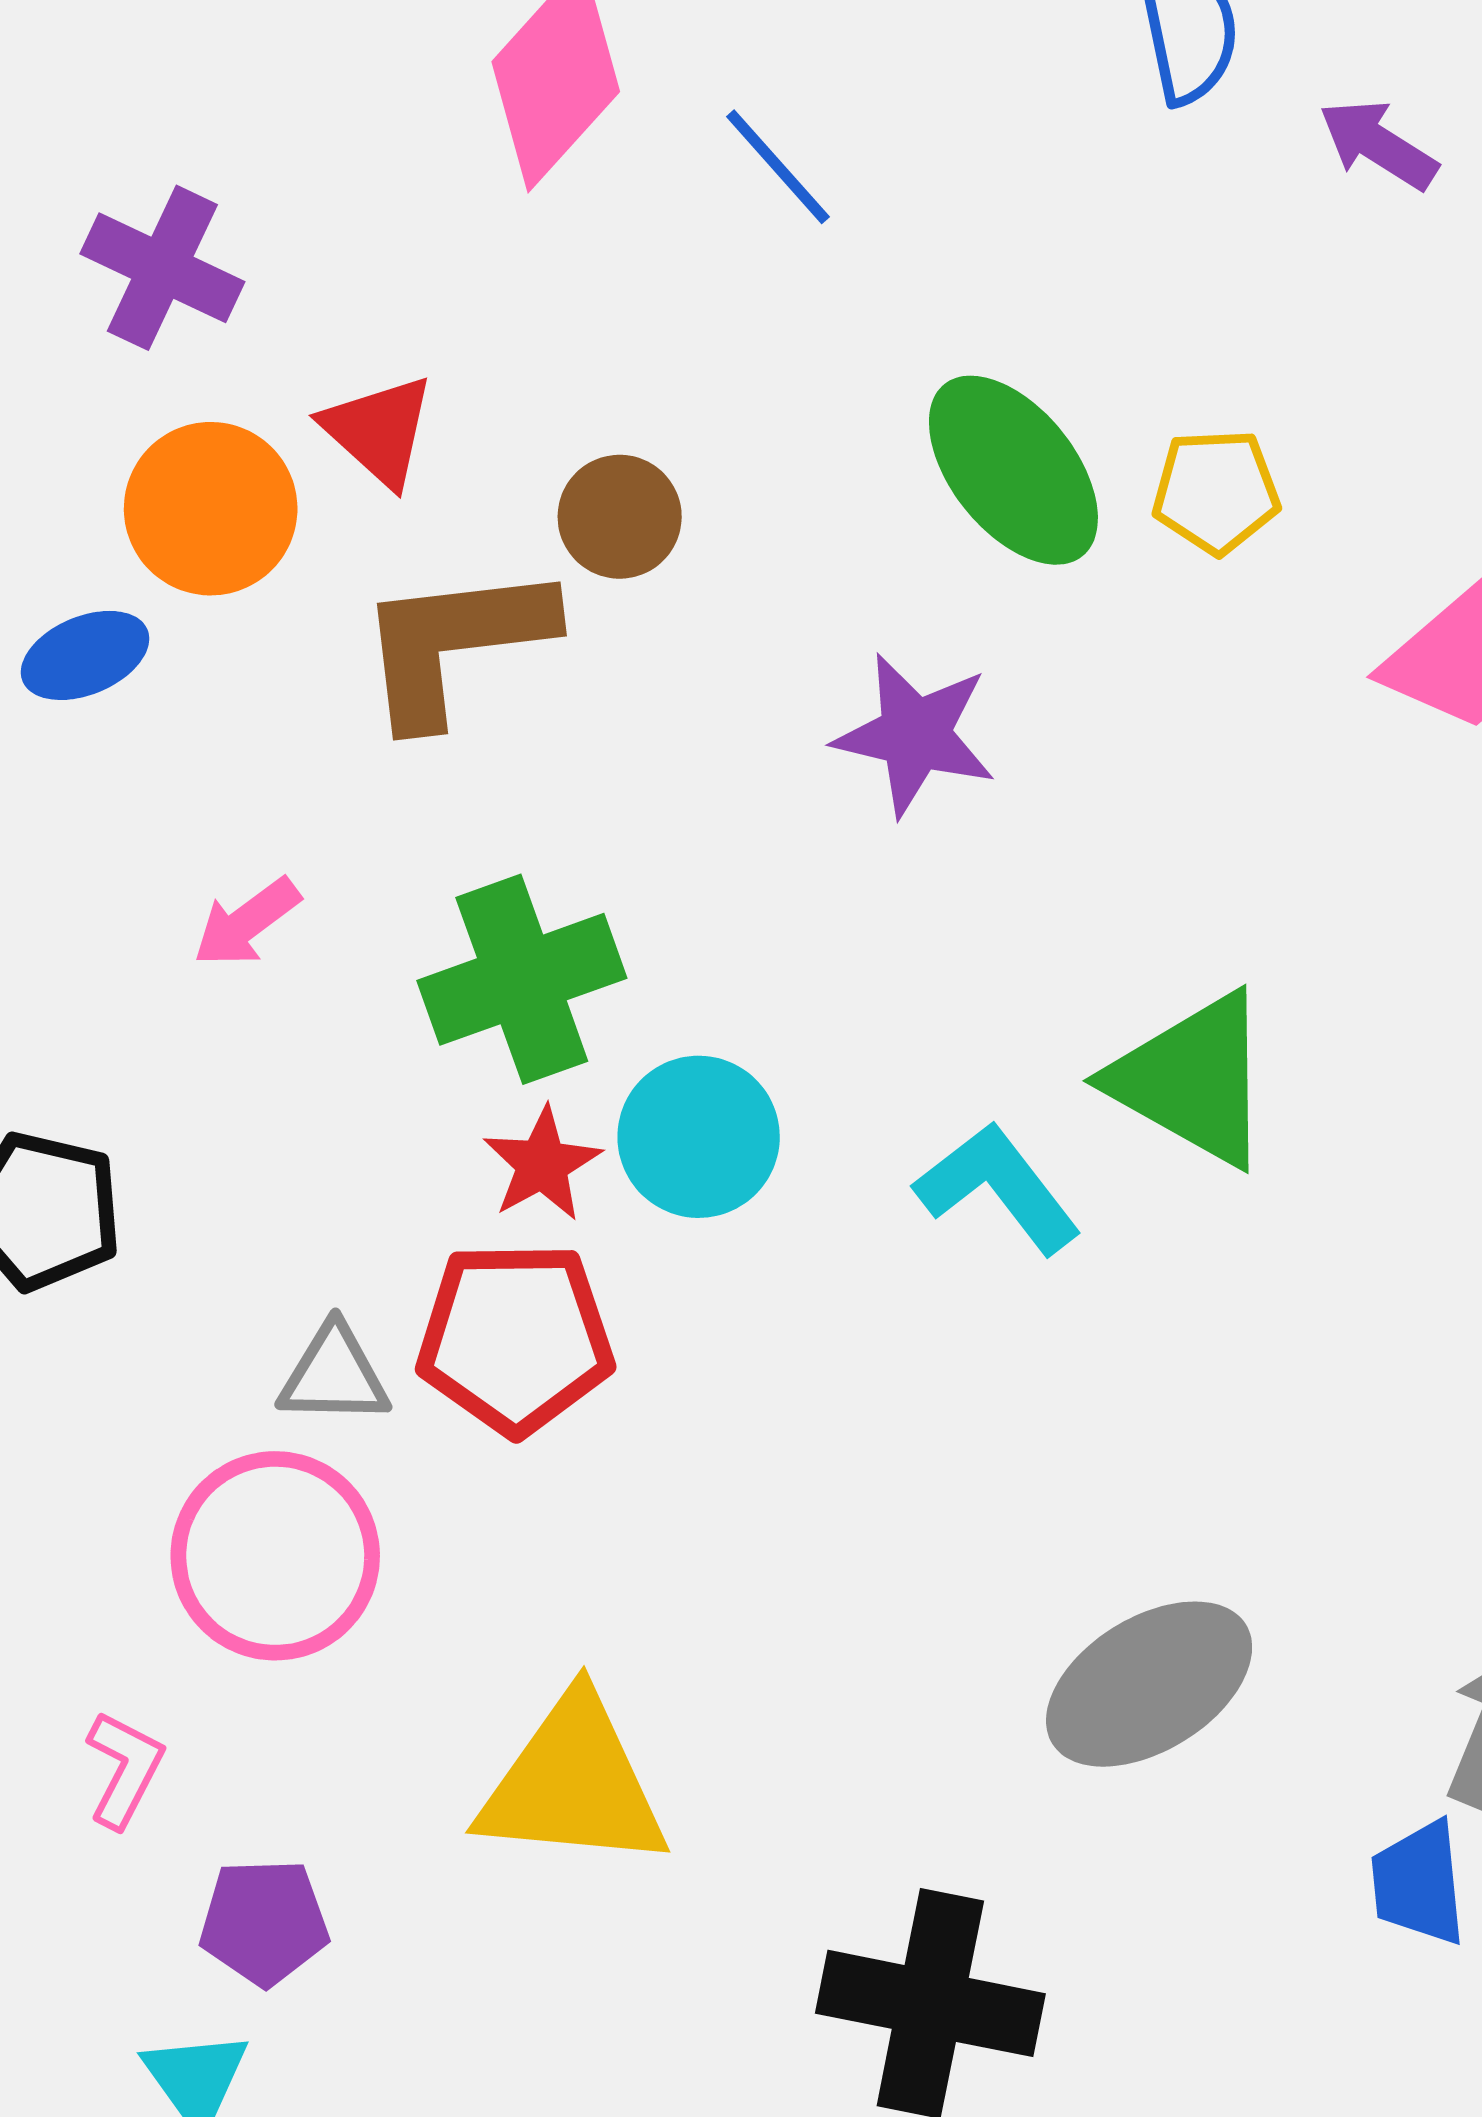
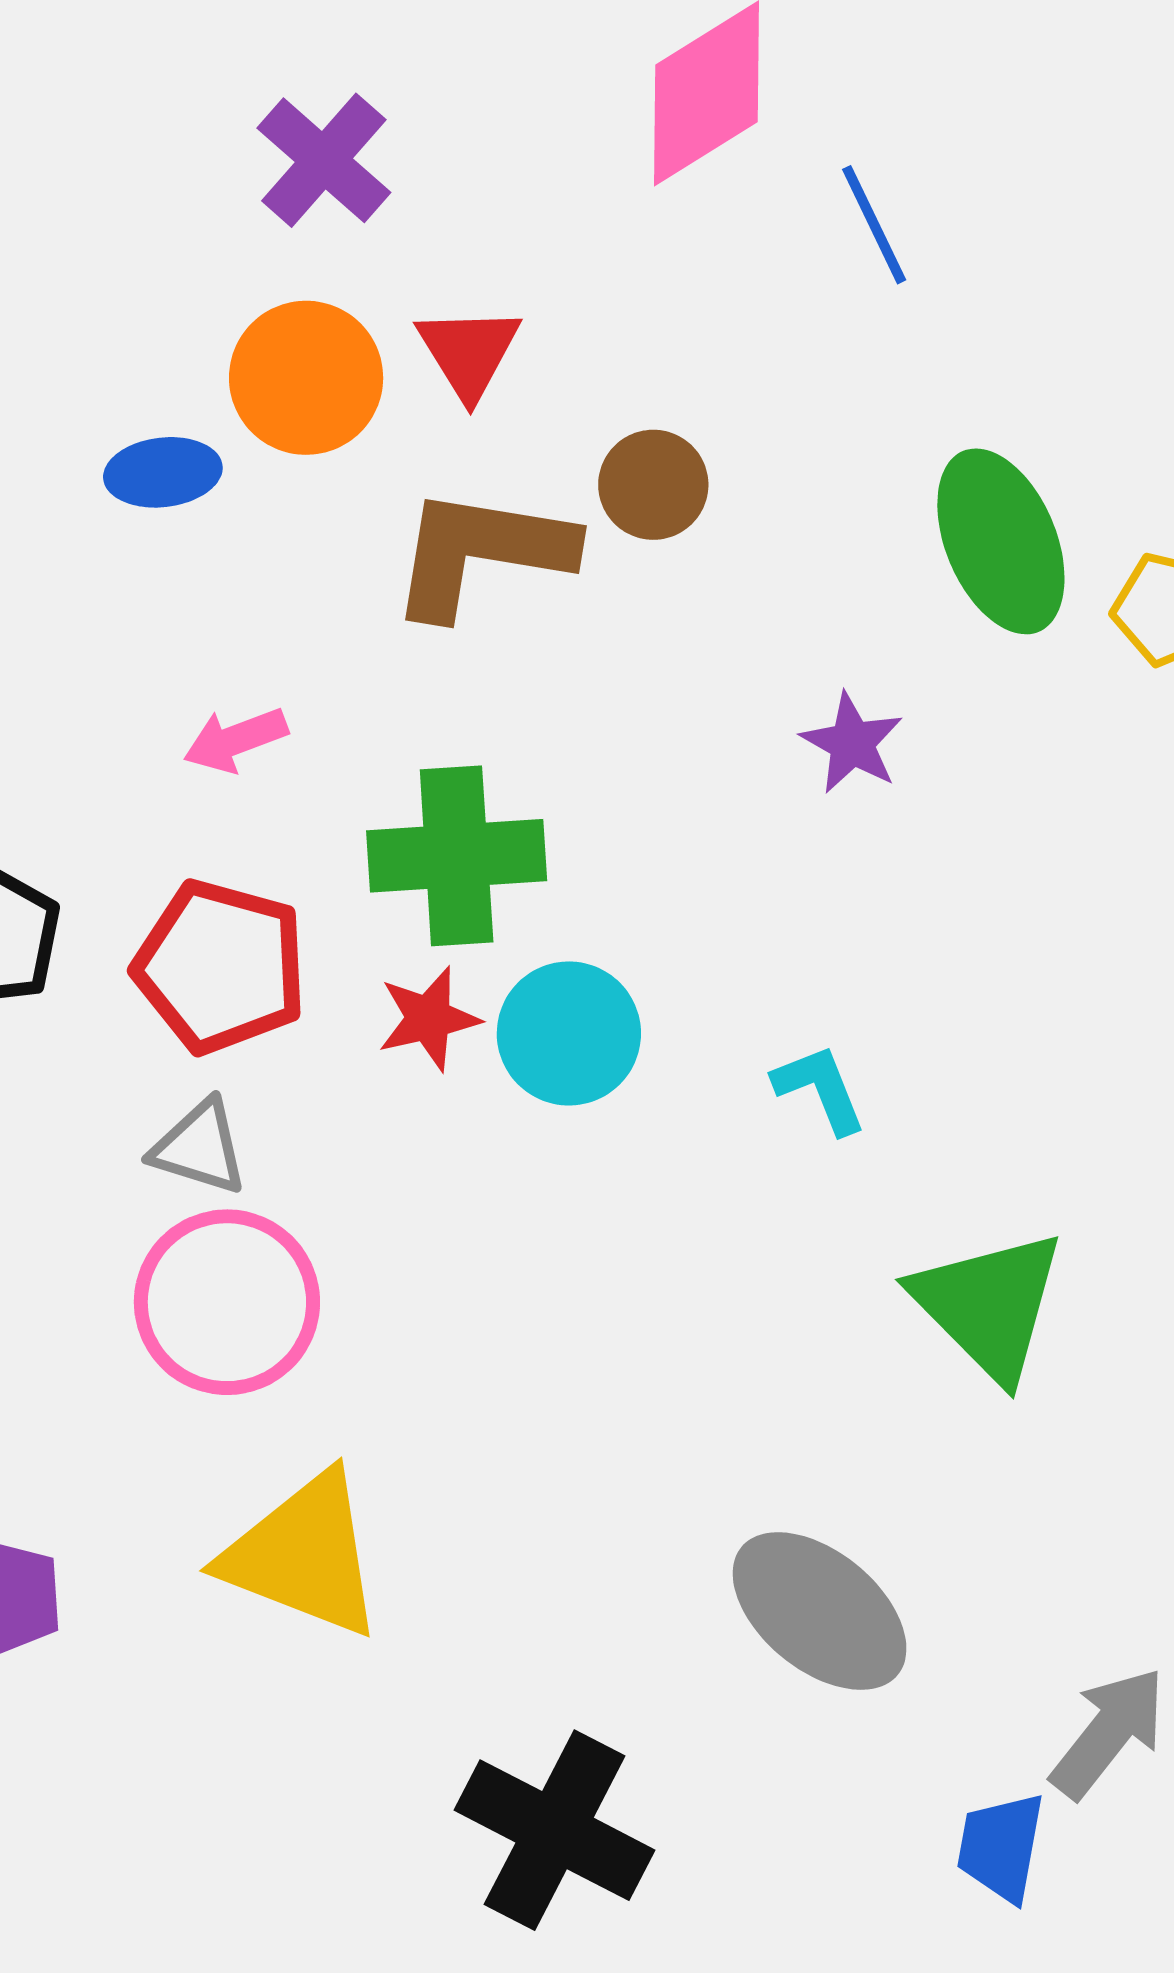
purple star: (915, 735) -> (852, 743), size x0.7
green triangle: (1192, 1079) -> (989, 1305), moved
cyan L-shape: (998, 1188) -> (820, 1089), moved, size x0.7
red pentagon: (515, 1338) -> (221, 967), moved
pink circle: (275, 1556) -> (227, 1302), moved
gray ellipse: (1149, 1684) -> (820, 1611), turned 55

